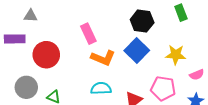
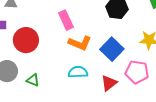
blue square: (137, 50) -> (112, 49), moved

